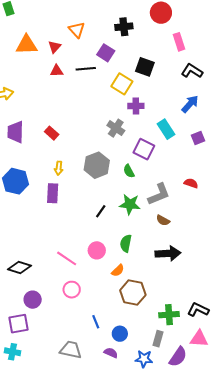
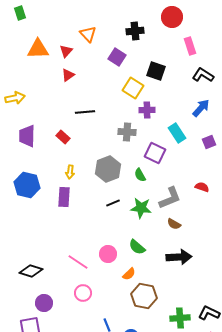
black line: (86, 69) -> (85, 112), moved
red triangle: (57, 71) -> (68, 75), turned -32
gray cross: (116, 128) -> (127, 132), turned -30
black line: (101, 211) -> (113, 203), moved, turned 32
green semicircle: (126, 243) -> (137, 247), turned -60

